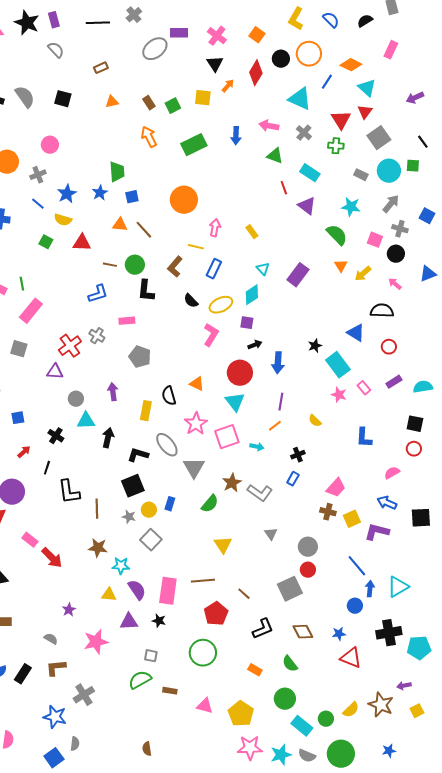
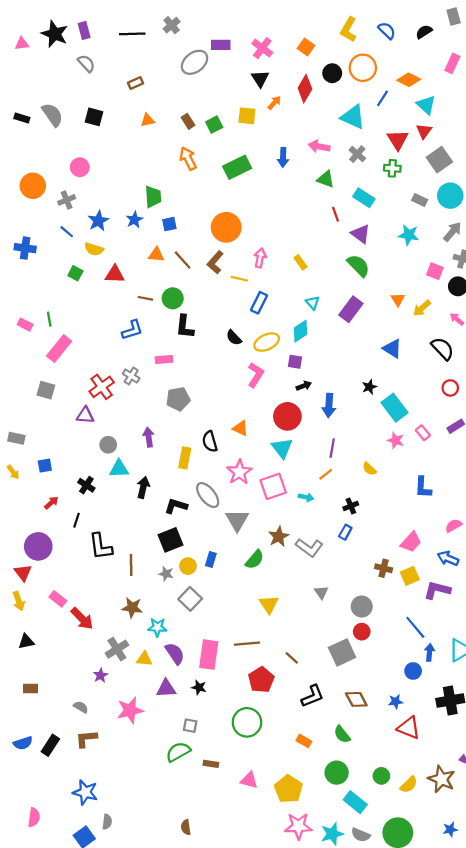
green semicircle: (337, 235) -> (358, 266), moved
brown L-shape: (175, 267) -> (215, 262), moved
black semicircle: (382, 311) -> (443, 349), turned 45
blue triangle: (356, 333) -> (392, 349), moved
gray pentagon: (140, 357) -> (178, 399), turned -30
pink trapezoid: (336, 488) -> (411, 542), moved
gray cross: (84, 695) -> (117, 649), moved
green circle: (326, 719) -> (381, 776), moved

